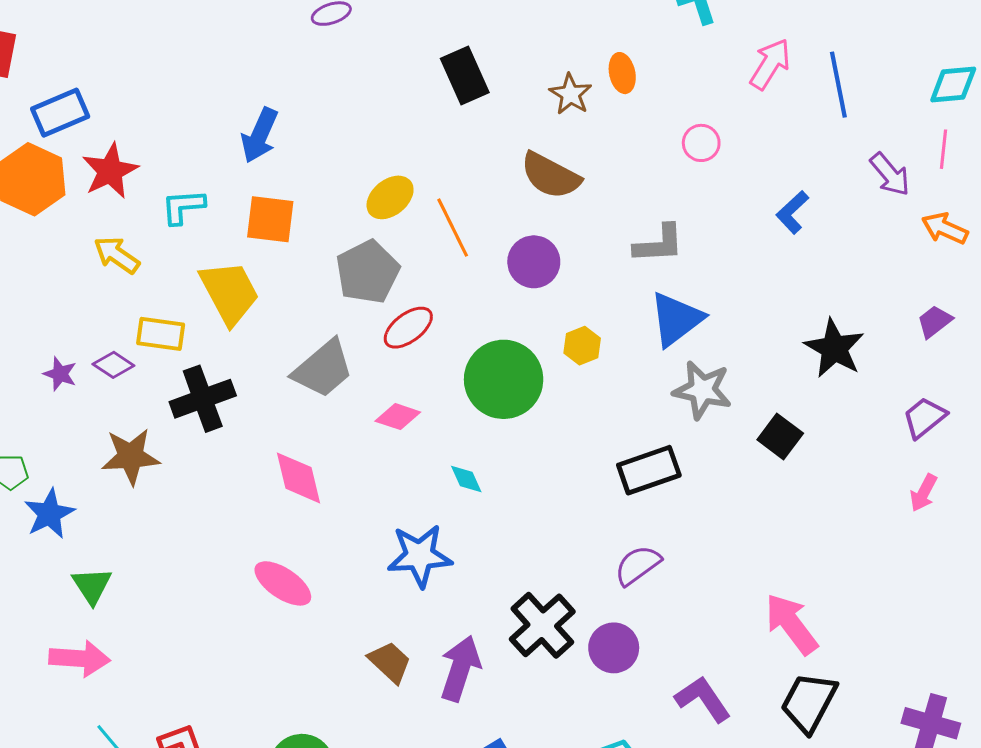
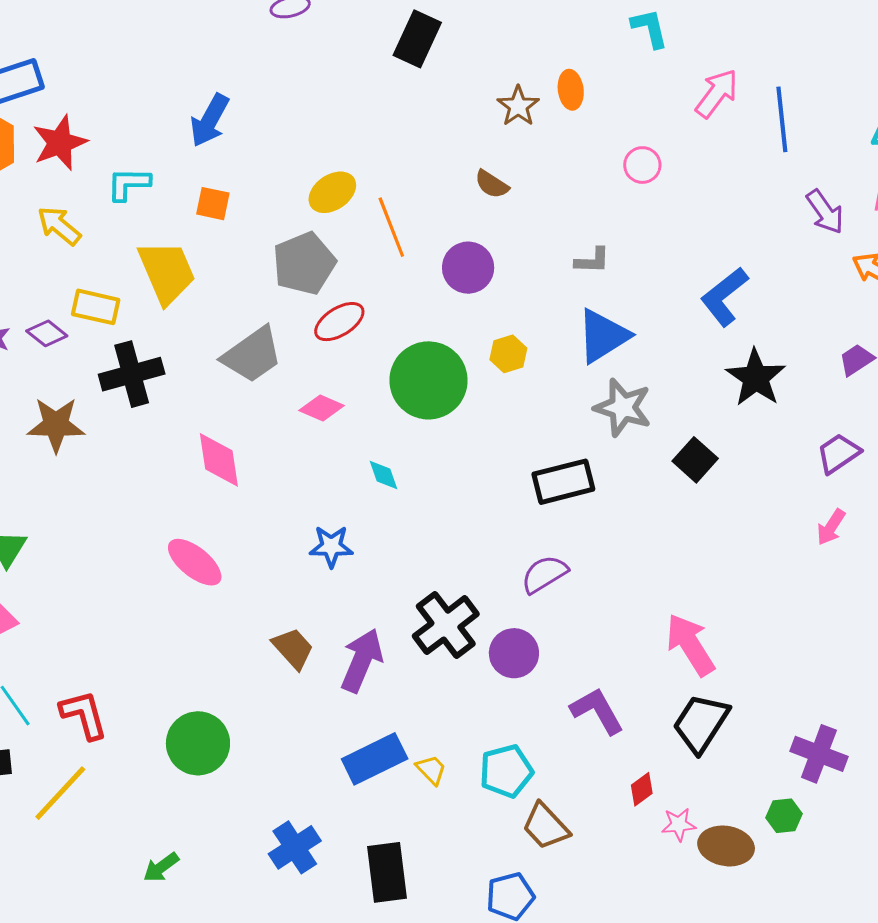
black rectangle: (465, 75) -> (417, 39), moved, turned 44
brown semicircle: (550, 176) -> (492, 184), size x0.6
blue L-shape: (792, 212) -> (724, 297), moved, size x1.4
orange square: (270, 219) -> (213, 204), size x0.7
gray L-shape: (659, 244) -> (592, 260), size x0.7
blue star: (420, 556) -> (331, 546), size x0.7

